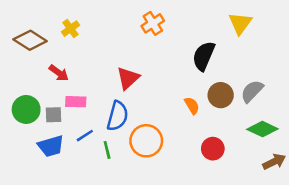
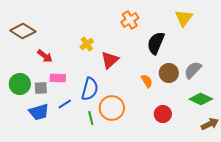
orange cross: (153, 23) -> (130, 20), moved
yellow cross: (70, 29) -> (87, 44), moved
red triangle: (128, 78) -> (110, 60), moved
green line: (107, 150) -> (91, 118), moved

